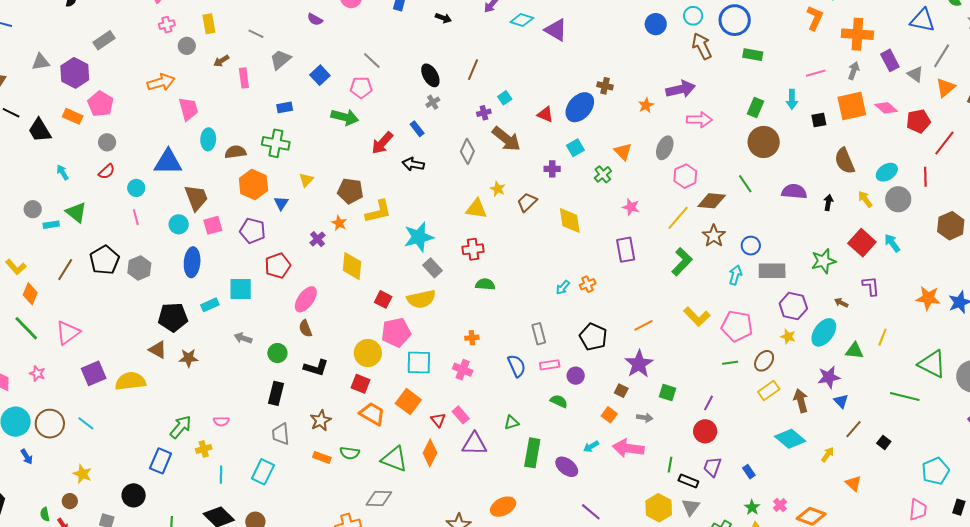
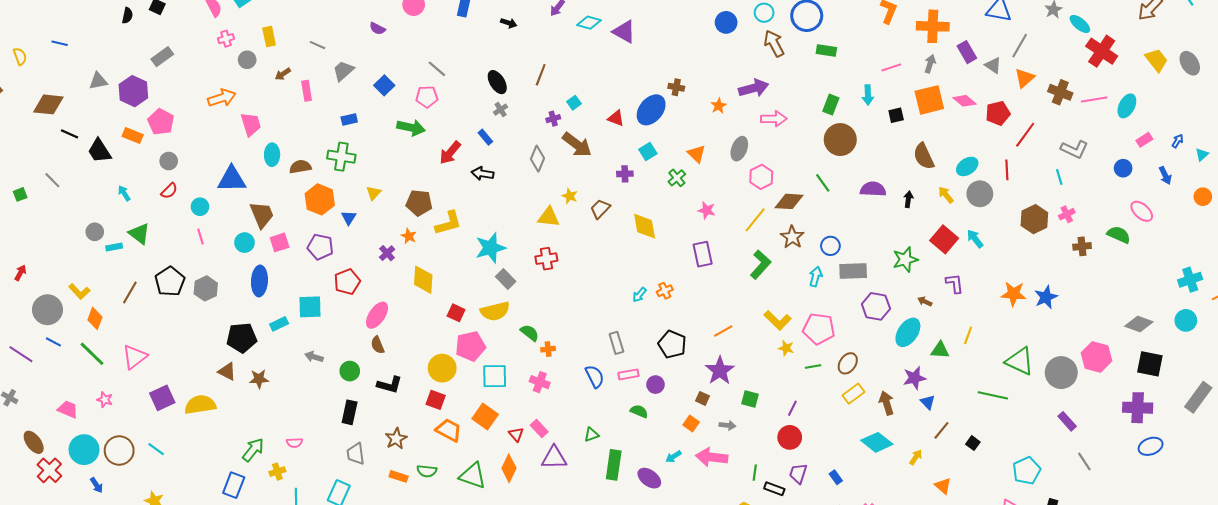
green semicircle: (485, 284) -> (530, 333), moved, turned 36
yellow star: (788, 337) -> (786, 348), moved

